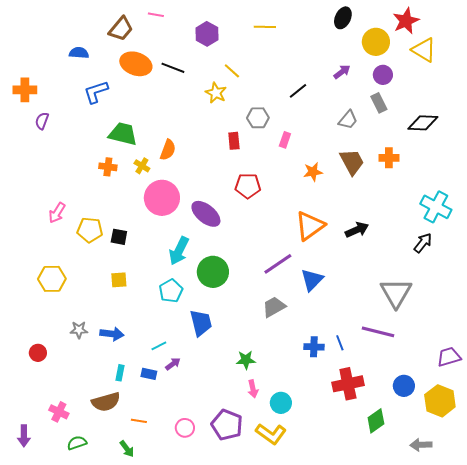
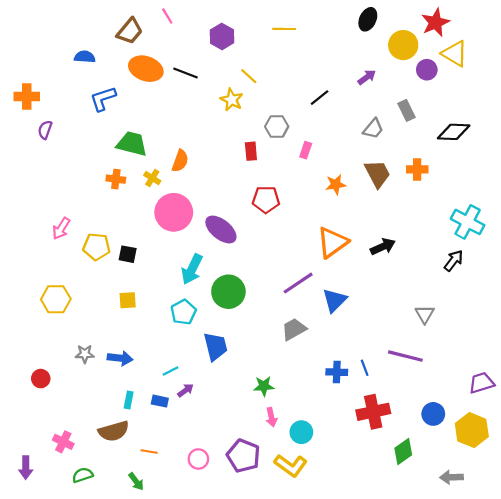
pink line: (156, 15) -> (167, 16), turned 49
purple circle: (383, 75) -> (427, 70), moved
gray triangle: (396, 293) -> (425, 314), size x0.6

